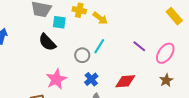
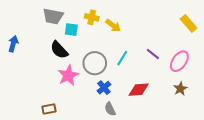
cyan line: (99, 46) -> (122, 58), moved
gray circle: (82, 55) -> (95, 63), size x1.5
pink star: (56, 79) -> (68, 75), moved

